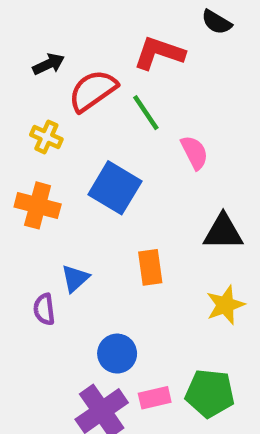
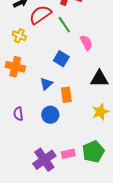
blue square: (115, 188) -> (61, 59), moved, size x0.7
blue triangle: (75, 278) -> (46, 84), moved
blue circle: (117, 354) -> (50, 115), moved
green pentagon: (210, 393) -> (93, 152), turned -30

